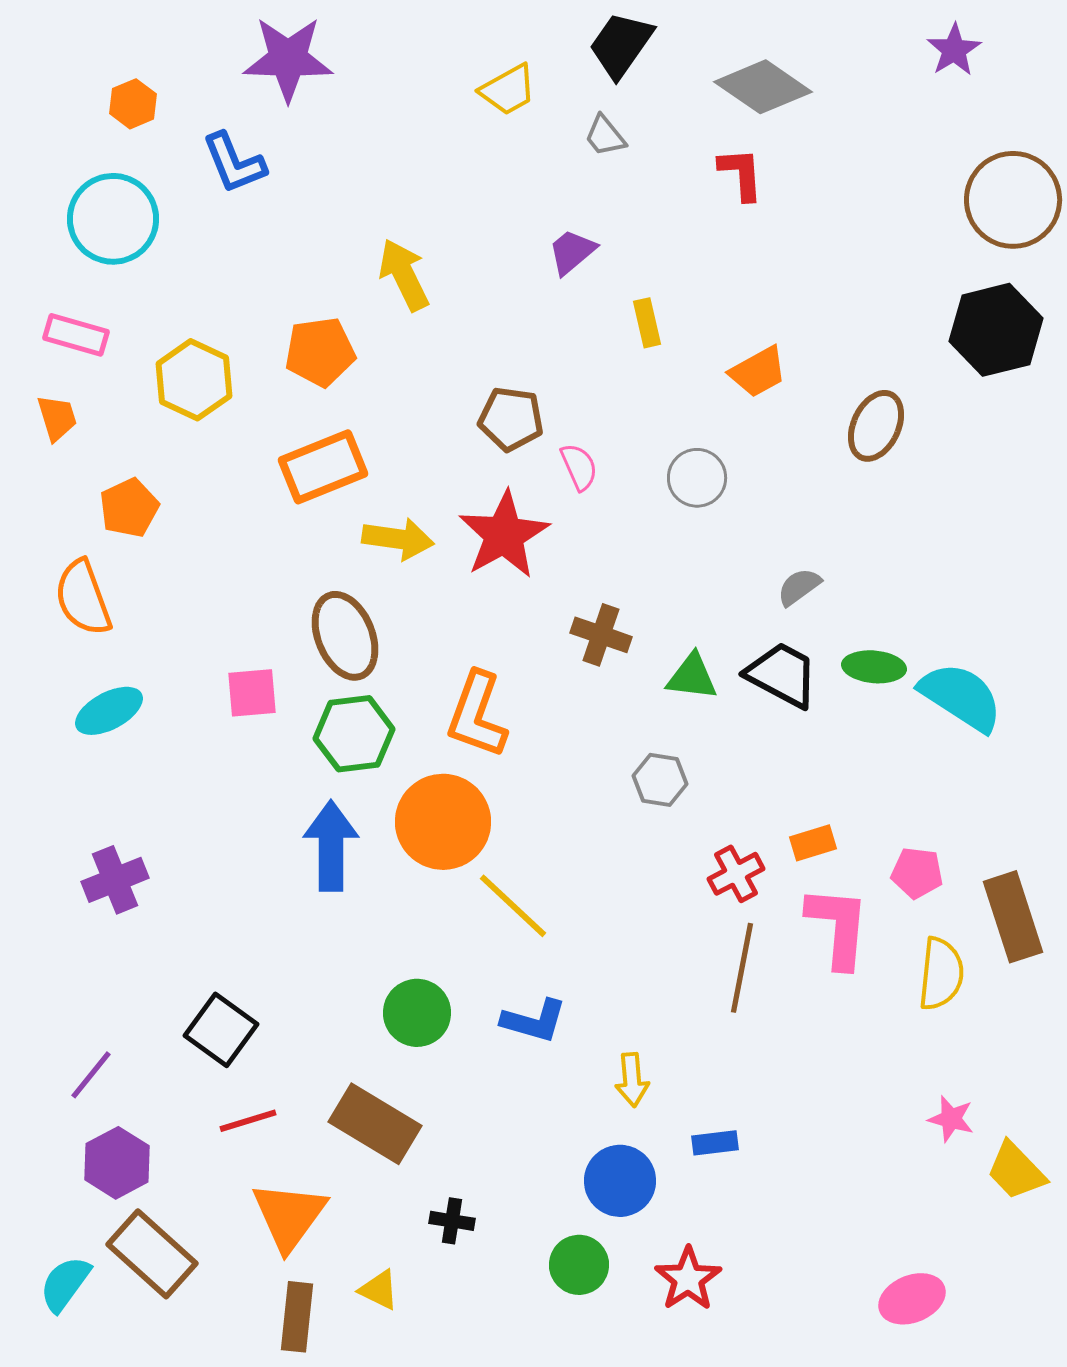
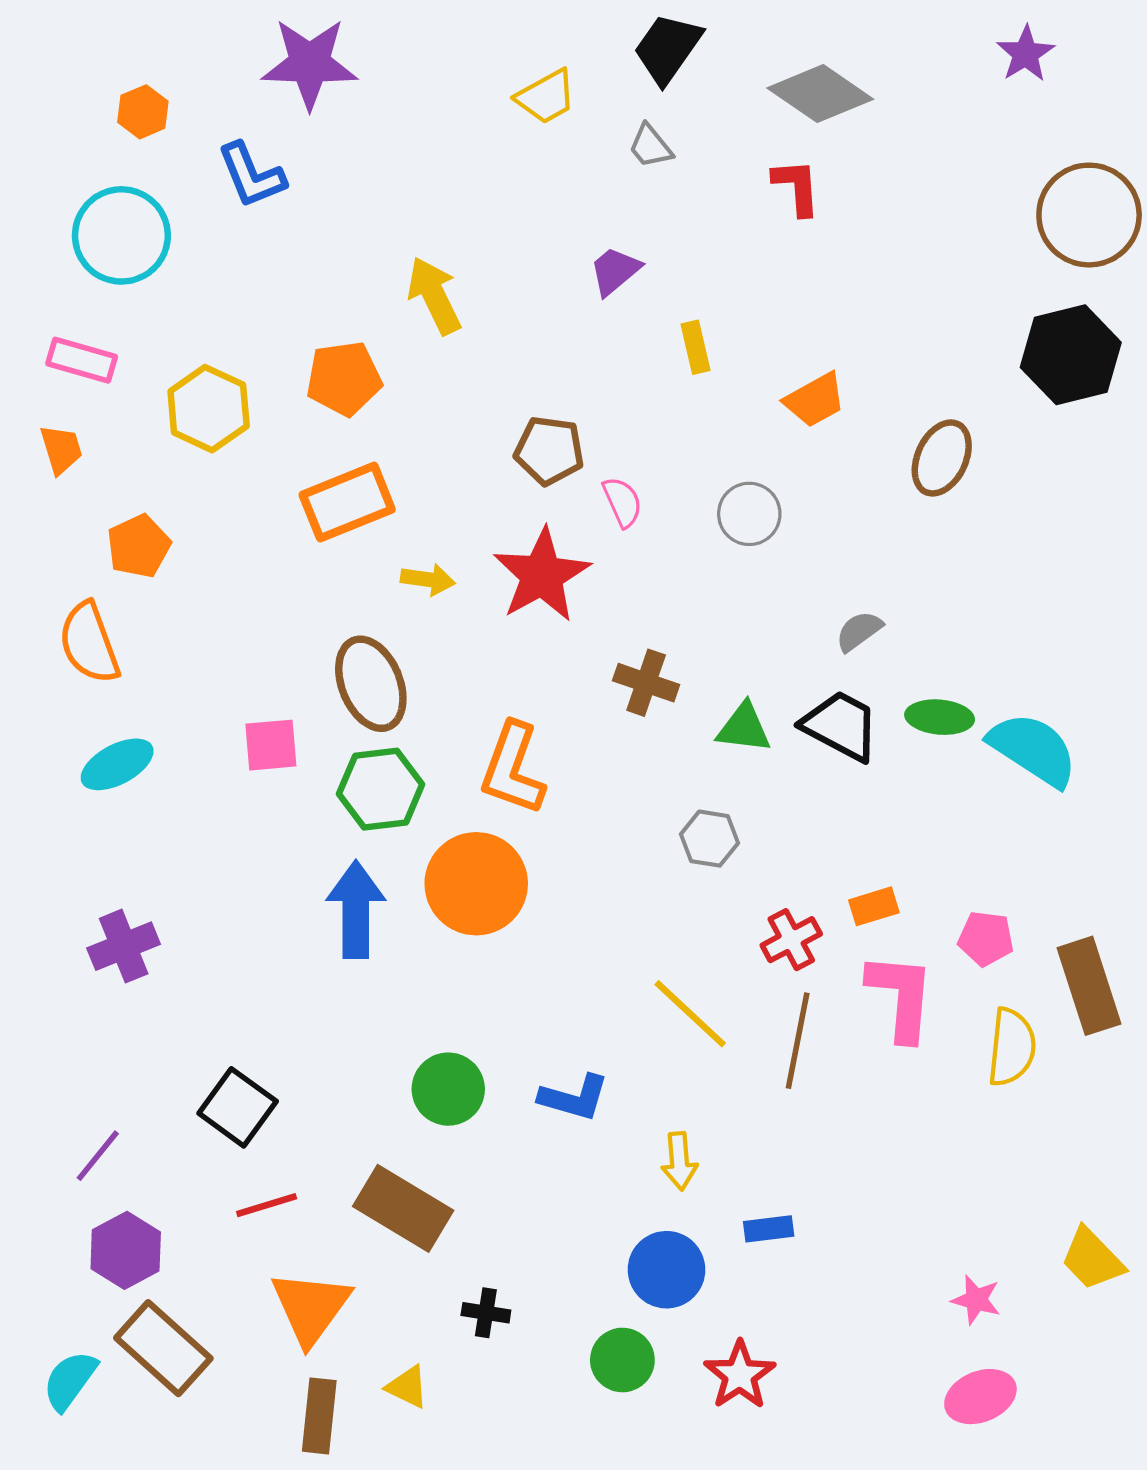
yellow arrow: (398, 539) -> (428, 579), size x0.7
yellow line: (513, 906) -> (690, 1014), moved
pink star: (951, 1119) -> (976, 1300), moved

